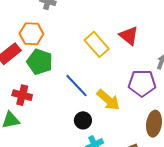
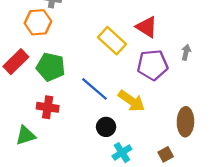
orange hexagon: (31, 34) -> (38, 22), moved
purple pentagon: (142, 83) -> (153, 65), moved
red cross: (22, 95) -> (48, 107), moved

